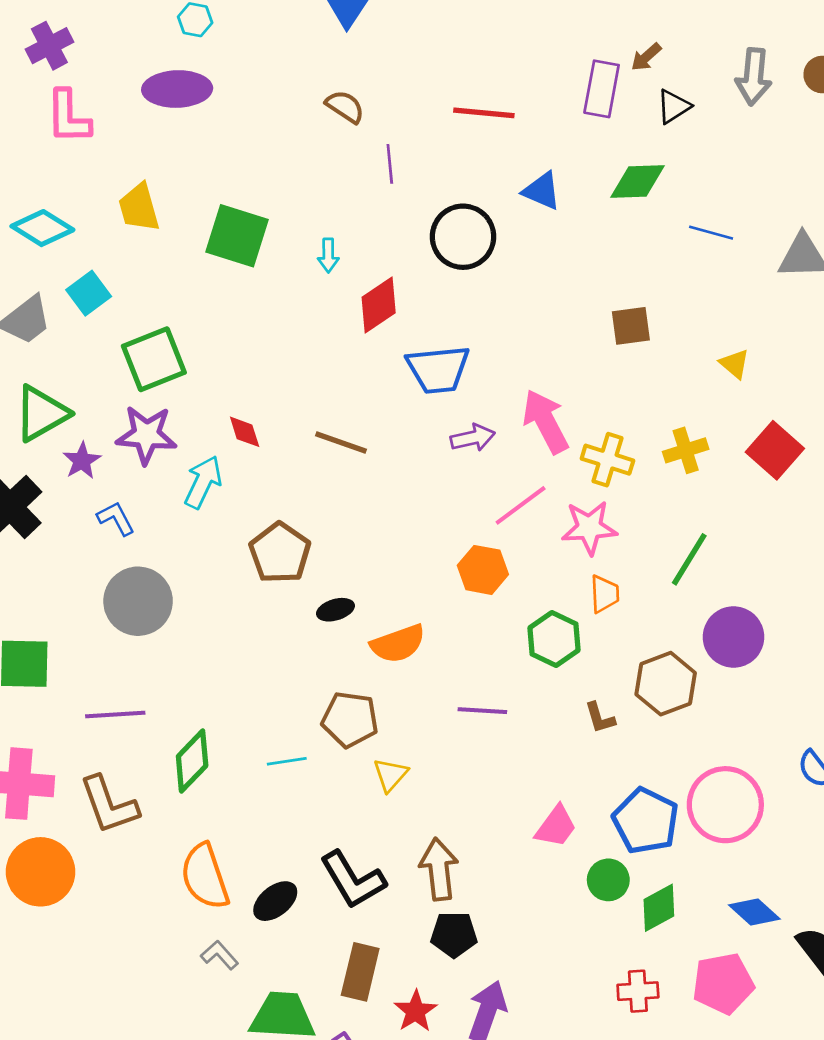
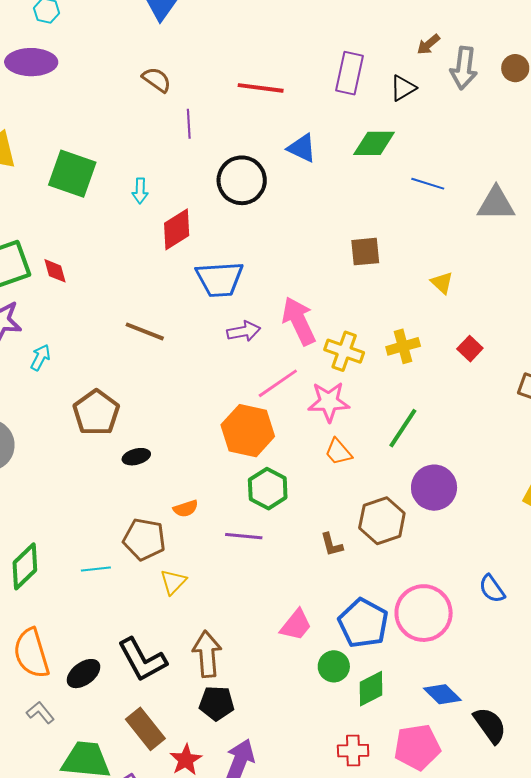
brown arrow: (646, 57) -> (428, 44), moved
red diamond: (245, 432) -> (55, 271), moved
red square: (775, 450) -> (470, 349), size x0.6
cyan arrow: (203, 482) -> (40, 357), size x0.7
orange hexagon: (483, 570) -> (248, 431), size x1.4
orange trapezoid: (605, 594) -> (338, 452), turned 140
green hexagon: (554, 639) -> (268, 489), moved
orange semicircle: (398, 644) -> (186, 509), moved, size x0.6
brown rectangle: (360, 972) -> (145, 729), turned -54

